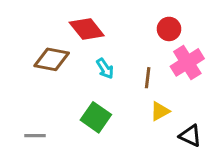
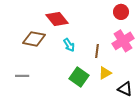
red circle: (169, 29) -> (121, 12), moved
green square: (96, 117) -> (79, 77), moved
gray line: (35, 136) -> (22, 76), moved

